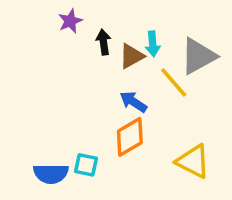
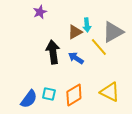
black arrow: (104, 42) -> (53, 52), moved, size x1.6
orange diamond: (130, 137) -> (74, 95), moved
blue semicircle: (51, 174) -> (29, 99), turned -54

